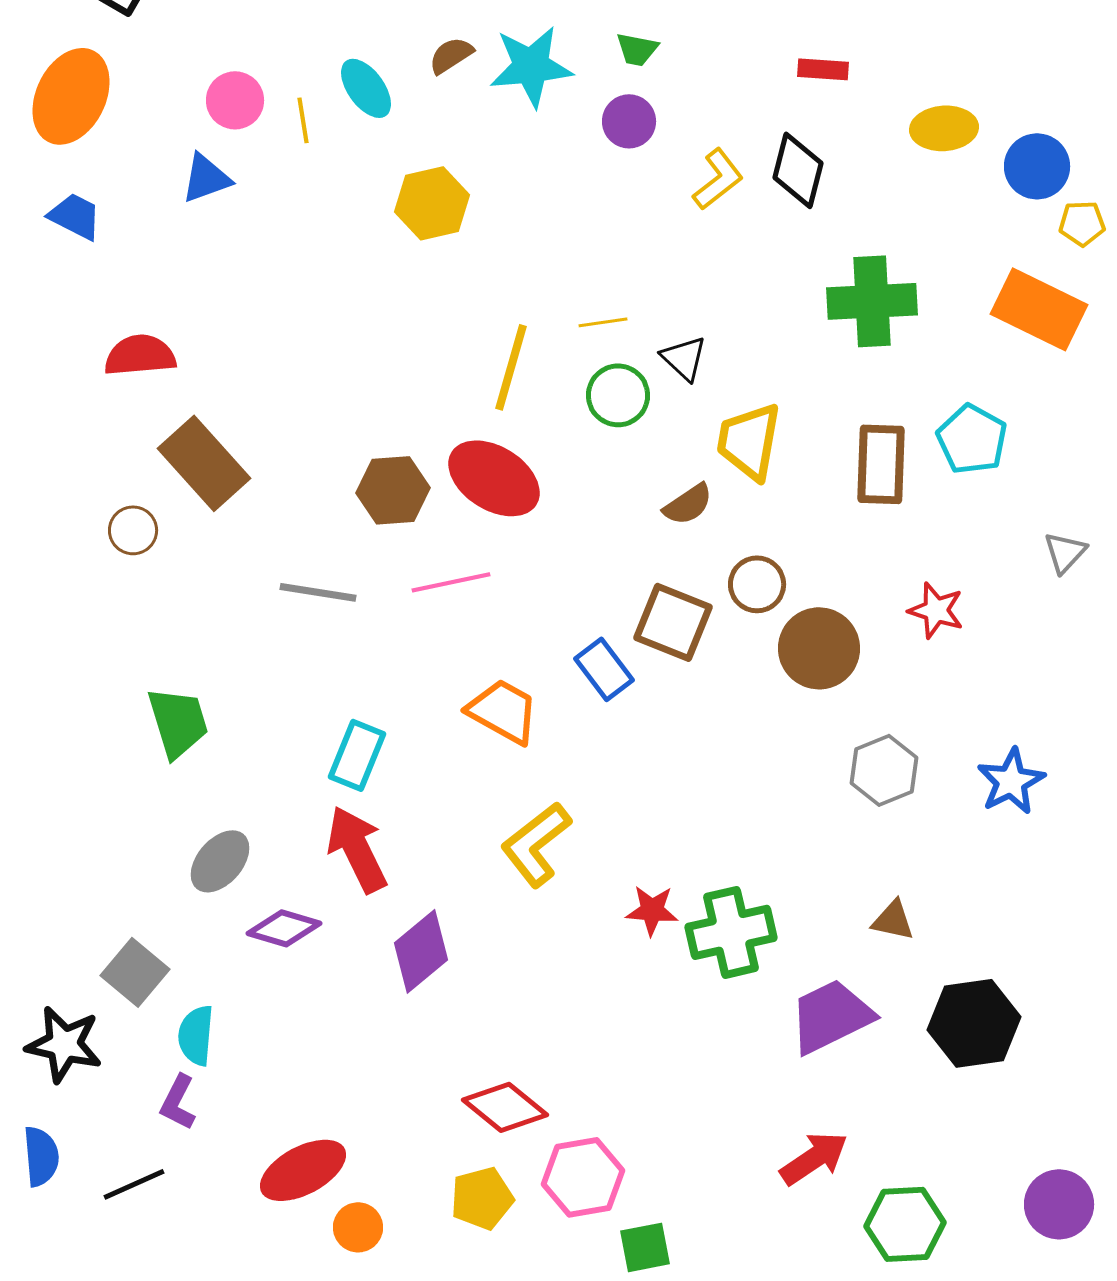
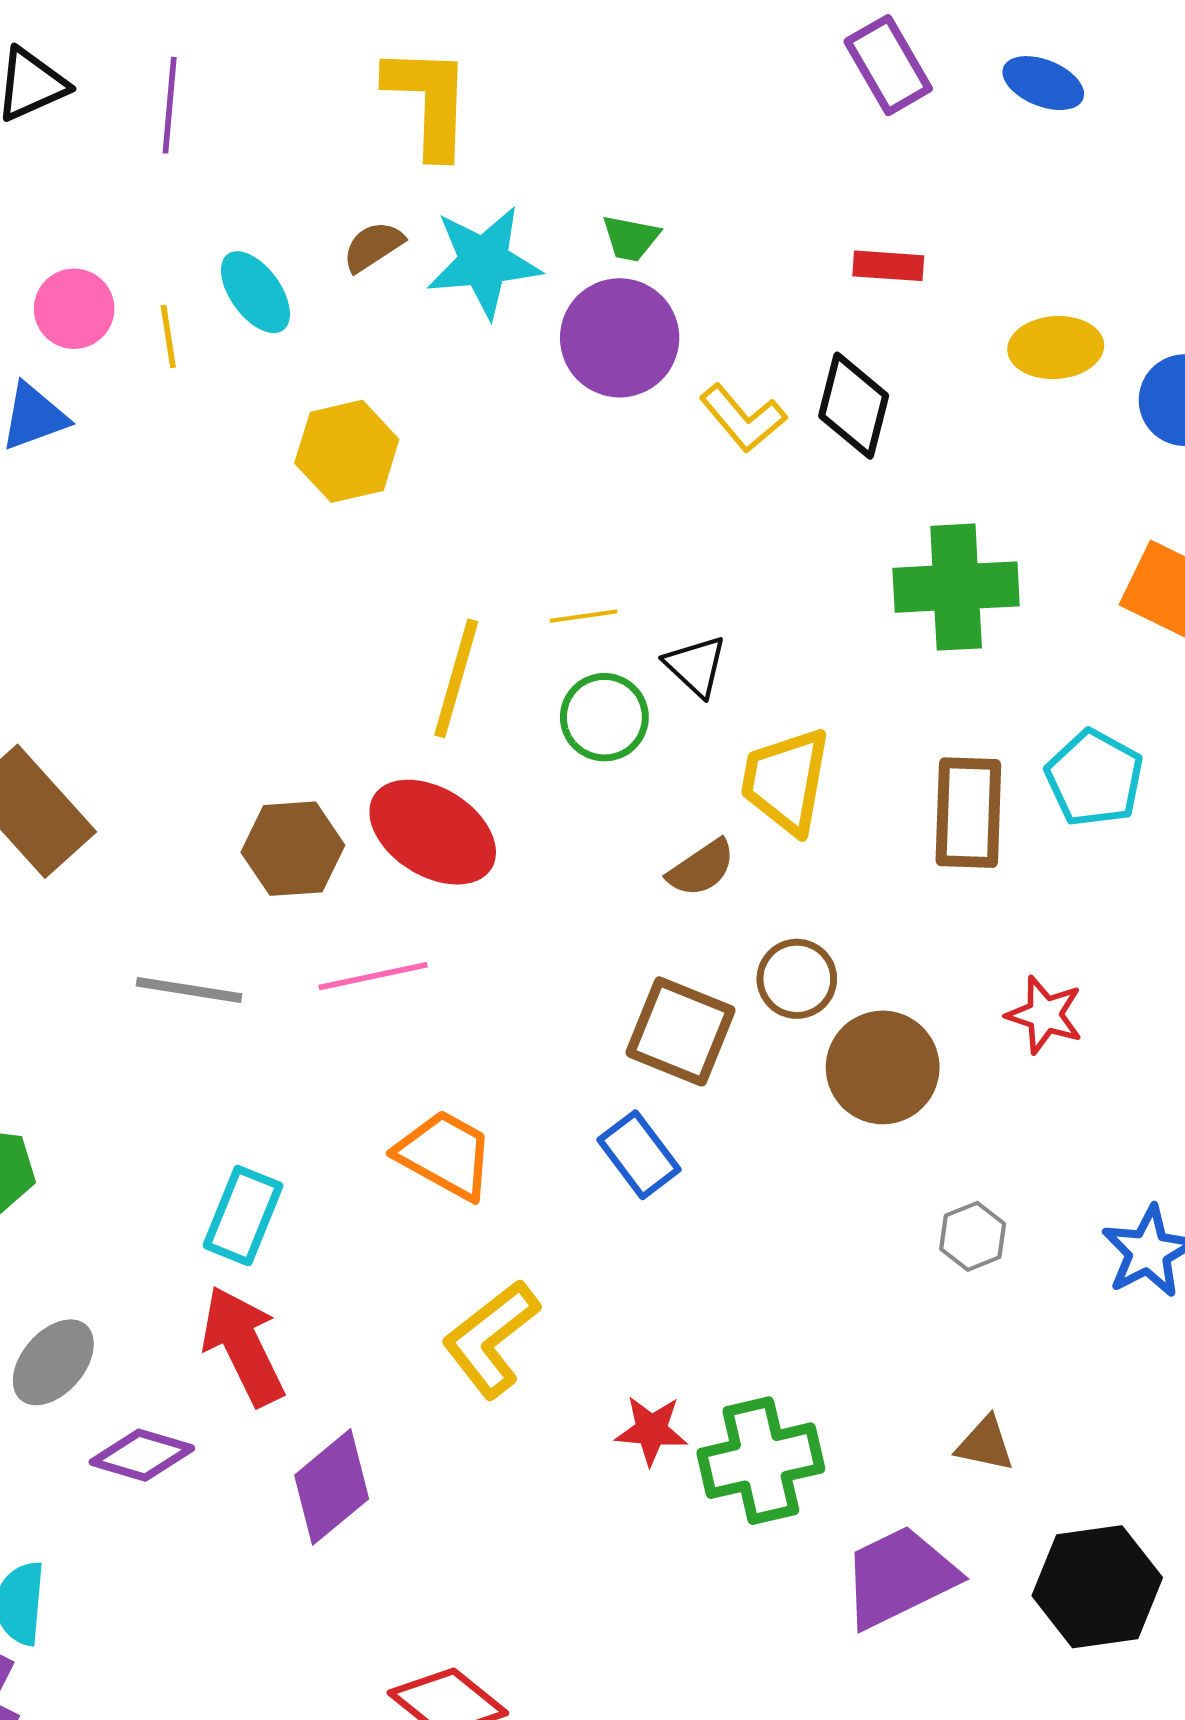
purple circle: (629, 121) -> (620, 338), size x1.6
yellow L-shape: (718, 179) -> (743, 418), turned 88
blue rectangle: (604, 669) -> (639, 1155), moved
gray hexagon: (884, 770) -> (973, 1236), size x0.7

